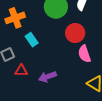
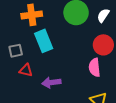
red circle: (75, 33) -> (103, 45), moved
cyan rectangle: (32, 40) -> (44, 41), size x1.5

